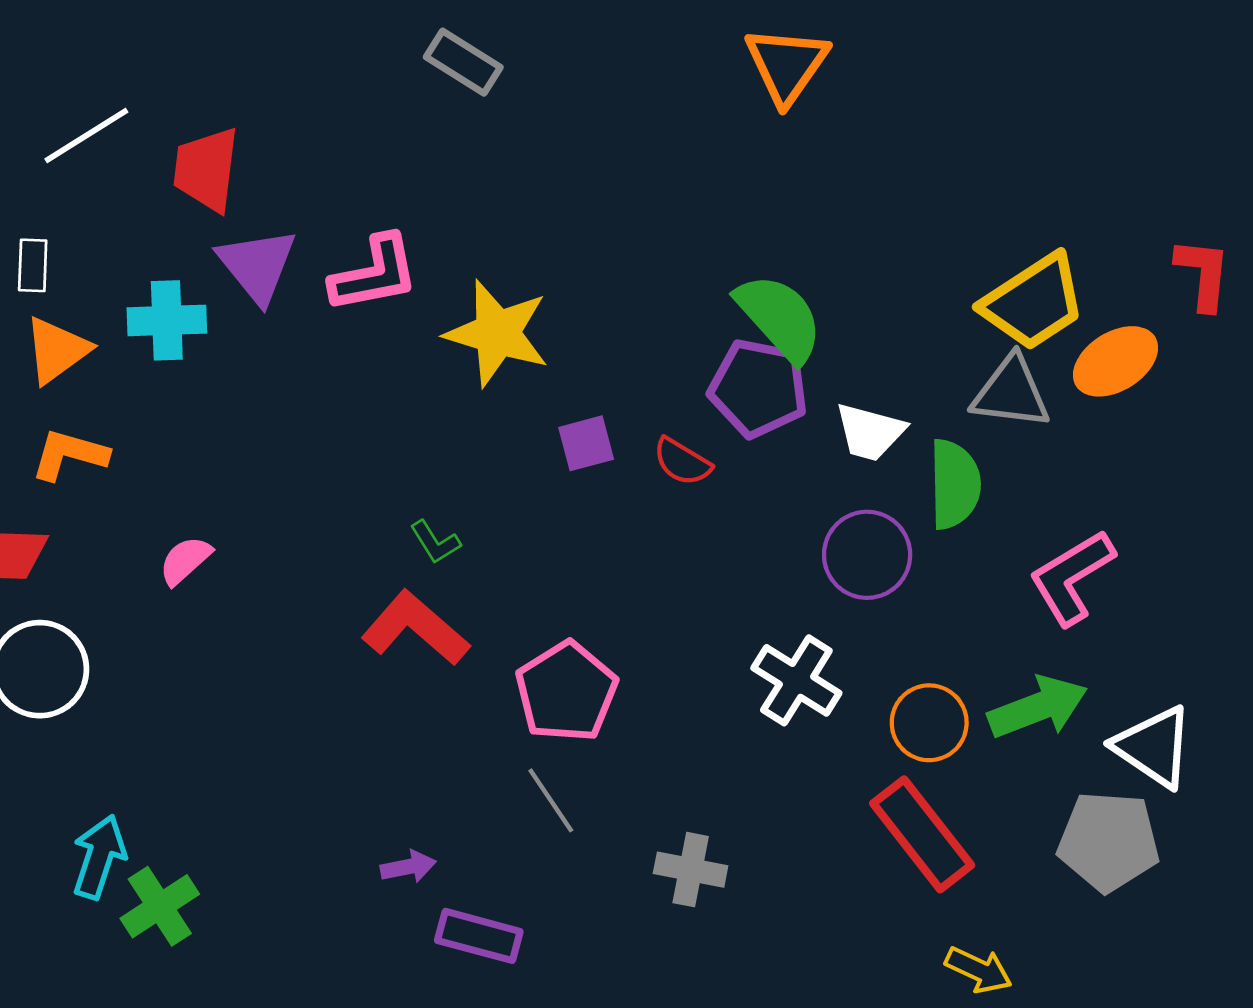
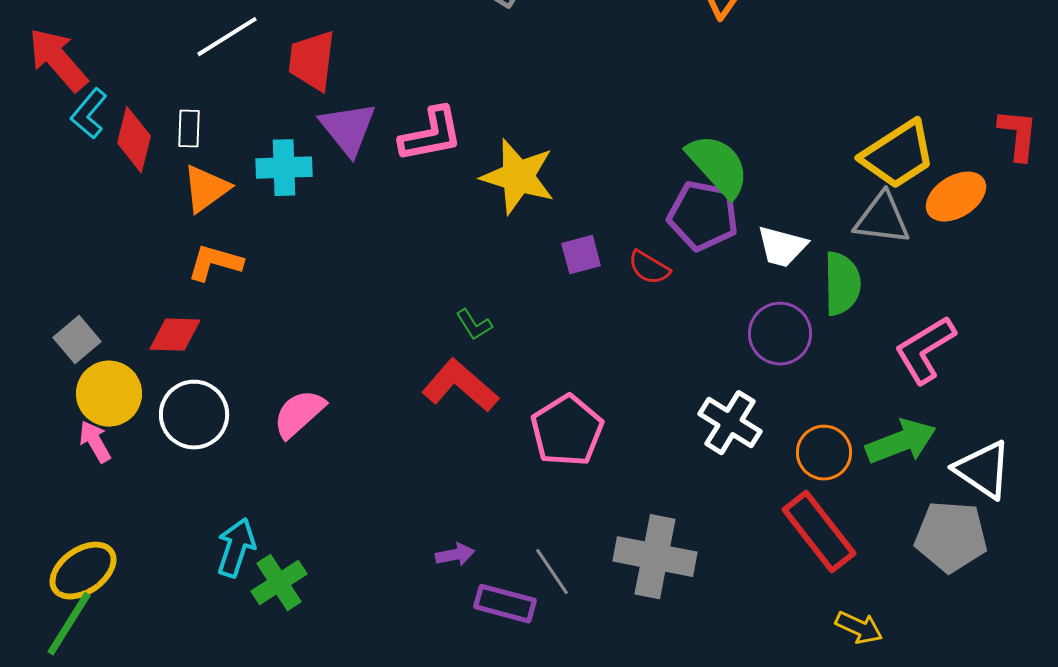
pink semicircle: (185, 560) -> (299, 414), moved, size x1.4
gray line: (551, 800) -> (552, 572), moved
gray cross: (691, 870) -> (655, 557), size x1.6

